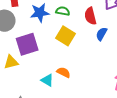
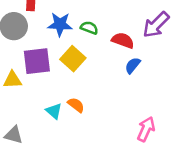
red semicircle: (90, 16) -> (123, 40), turned 114
yellow square: (65, 36) -> (73, 59), moved

